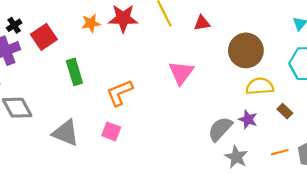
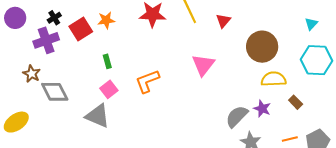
orange star: (91, 23) -> (106, 20), moved
red triangle: (202, 23) -> (223, 21), turned -42
green rectangle: (74, 72) -> (107, 61), size x0.6
pink square: (111, 131) -> (109, 89), moved, turned 30

